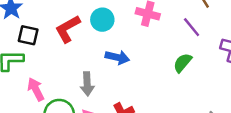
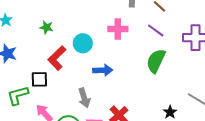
black square: (28, 35) -> (39, 79), moved
green semicircle: (182, 63) -> (156, 61), size x1.4

